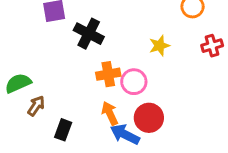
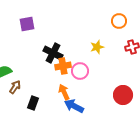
black cross: (89, 34) -> (53, 53), moved
red circle: (149, 118) -> (123, 95), moved

